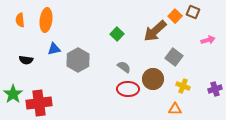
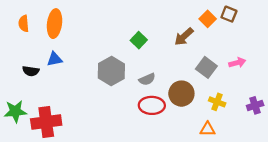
brown arrow: (155, 31) -> (184, 37), size x0.7
pink arrow: (208, 40) -> (237, 63), moved
blue triangle: (54, 49) -> (55, 59), moved
gray hexagon: (78, 60) -> (111, 71), moved
gray semicircle: (124, 67) -> (147, 79), turned 120
green star: (13, 94) -> (15, 111), turned 30

